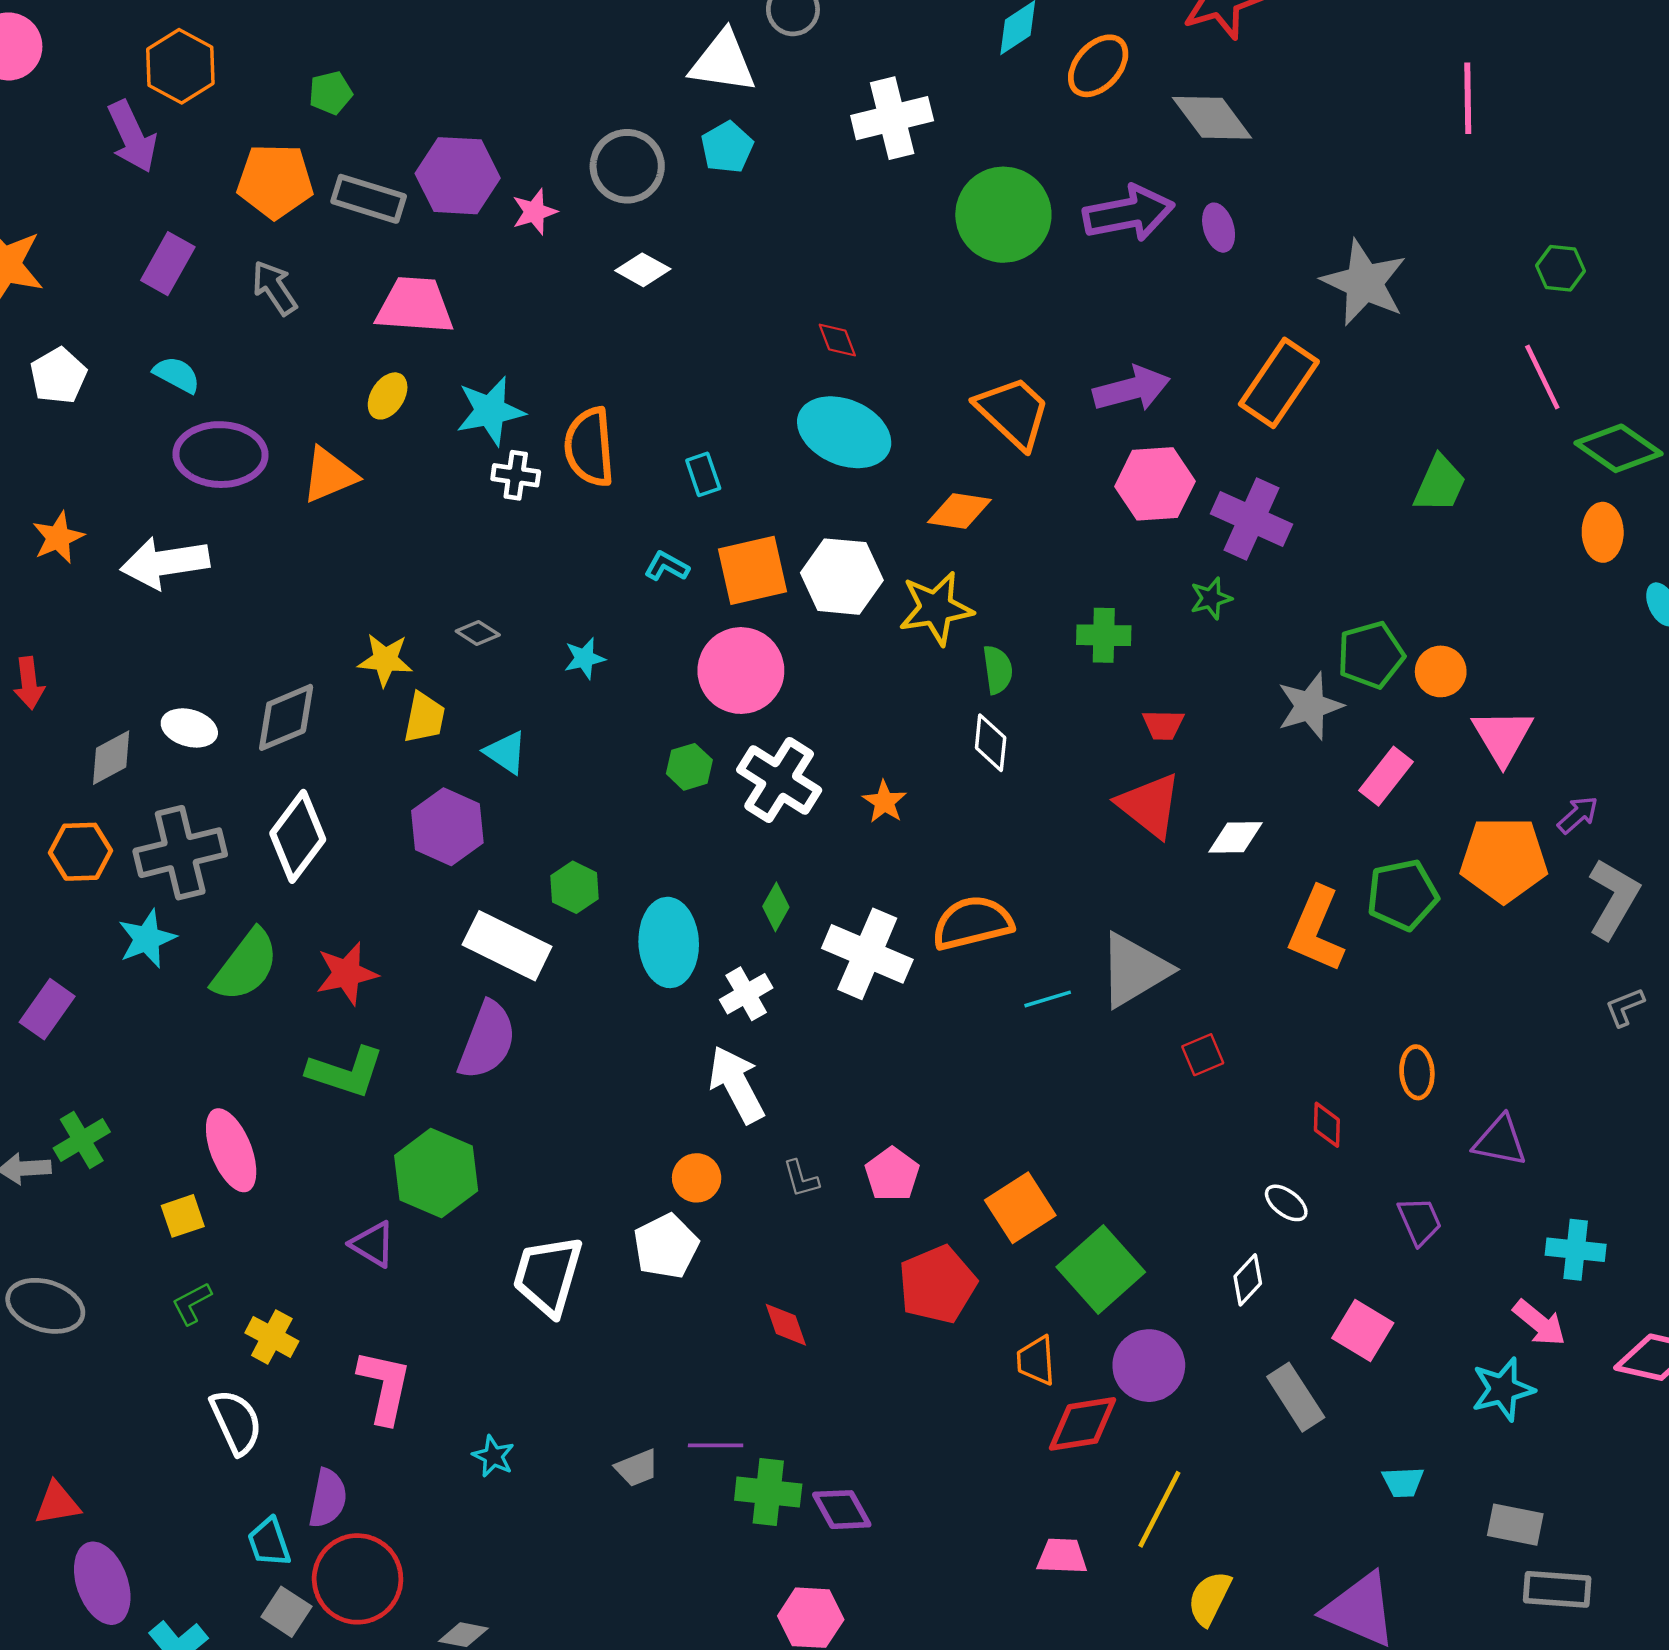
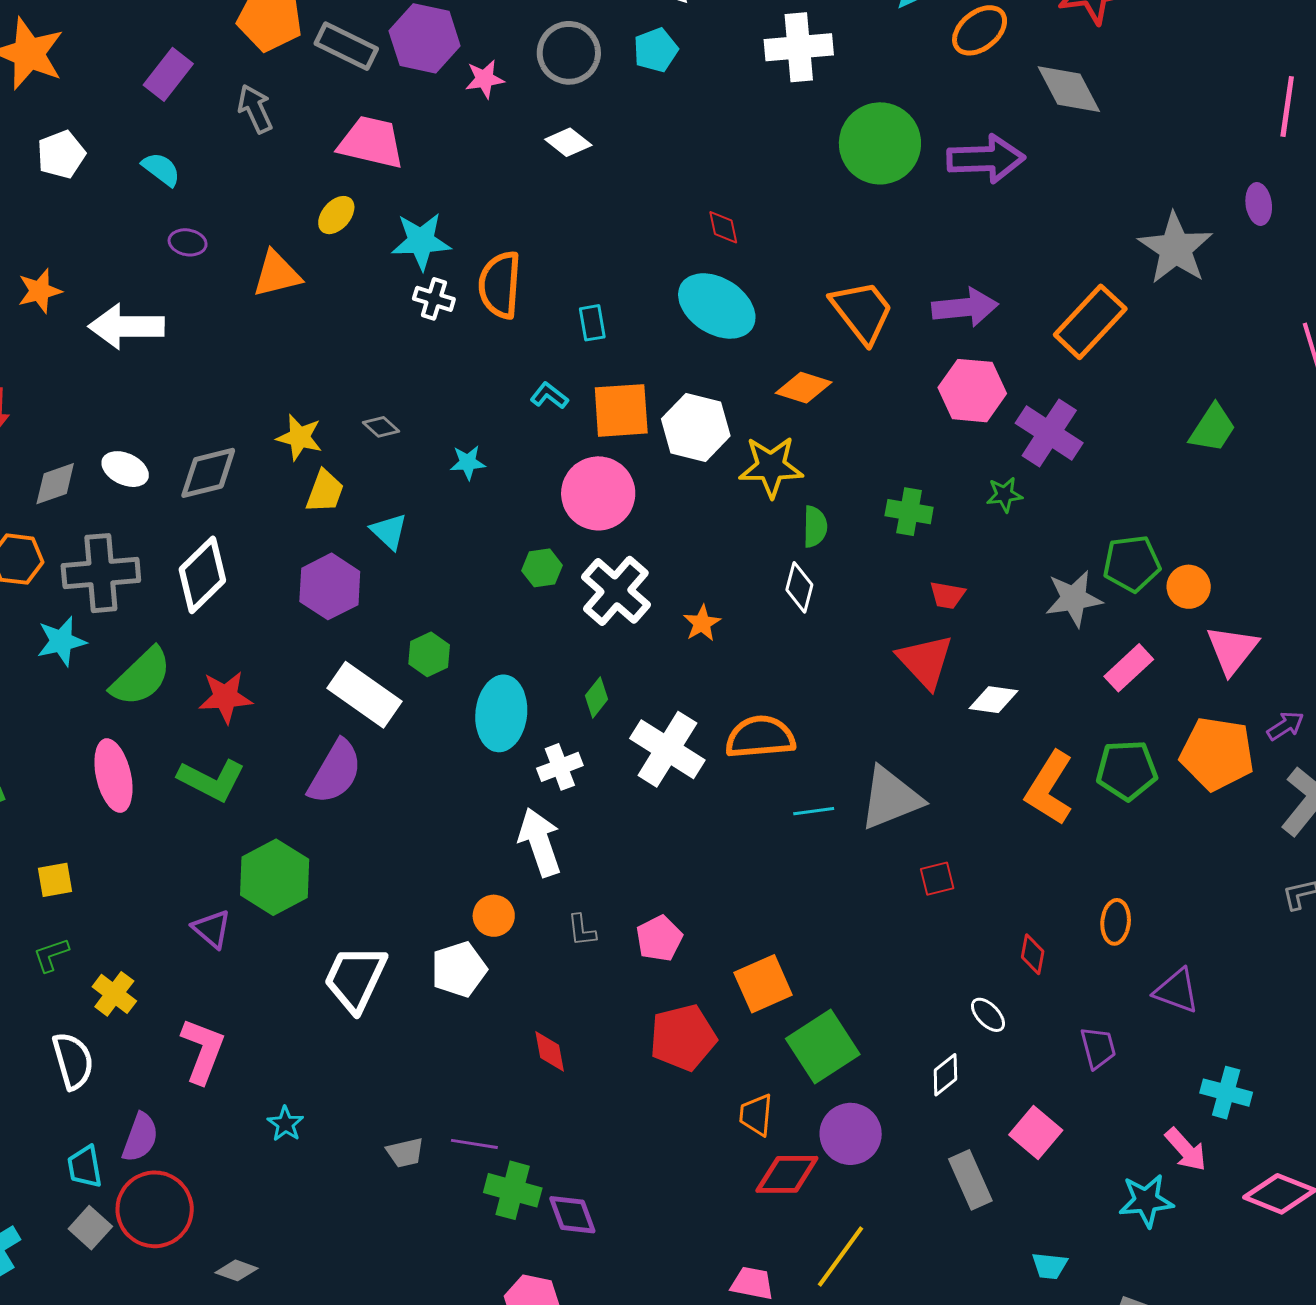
purple ellipse: (1219, 228) -> (1259, 204), moved
purple ellipse: (220, 455) -> (188, 242), size x0.5
pink ellipse: (231, 1150) -> (113, 776), moved

